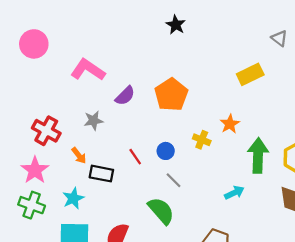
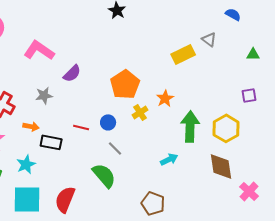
gray triangle: (279, 38) -> (209, 39), moved
orange pentagon: (171, 95) -> (125, 84), moved
yellow cross: (202, 140) -> (140, 112), turned 35
orange arrow: (79, 155) -> (31, 126), turned -42
red line: (135, 157) -> (81, 127), turned -42

